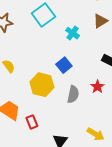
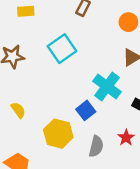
cyan cross: (73, 33) -> (107, 87), moved, size x1.6

